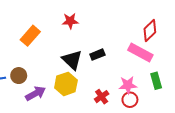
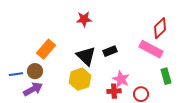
orange rectangle: (30, 36) -> (46, 49), moved
pink star: (128, 85) -> (121, 79), moved, turned 30
purple arrow: (35, 93) -> (33, 89), moved
red cross: (102, 97) -> (114, 91), turned 32

